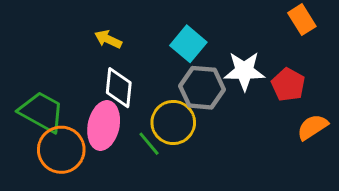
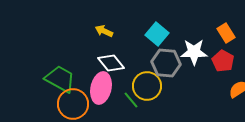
orange rectangle: (302, 20) -> (226, 33), moved
white diamond: (119, 88) -> (111, 63), turned -44

